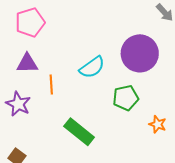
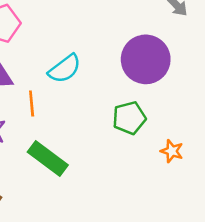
cyan semicircle: (92, 67) -> (65, 69), moved
green rectangle: (79, 132) -> (48, 158), moved

